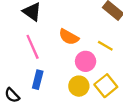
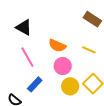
pink circle: (86, 61) -> (63, 66), moved
blue rectangle: (38, 80) -> (35, 84), turned 35

